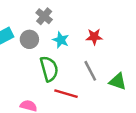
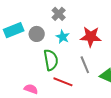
gray cross: (44, 16) -> (59, 14), moved
red star: (94, 37) -> (91, 37), size x1.5

